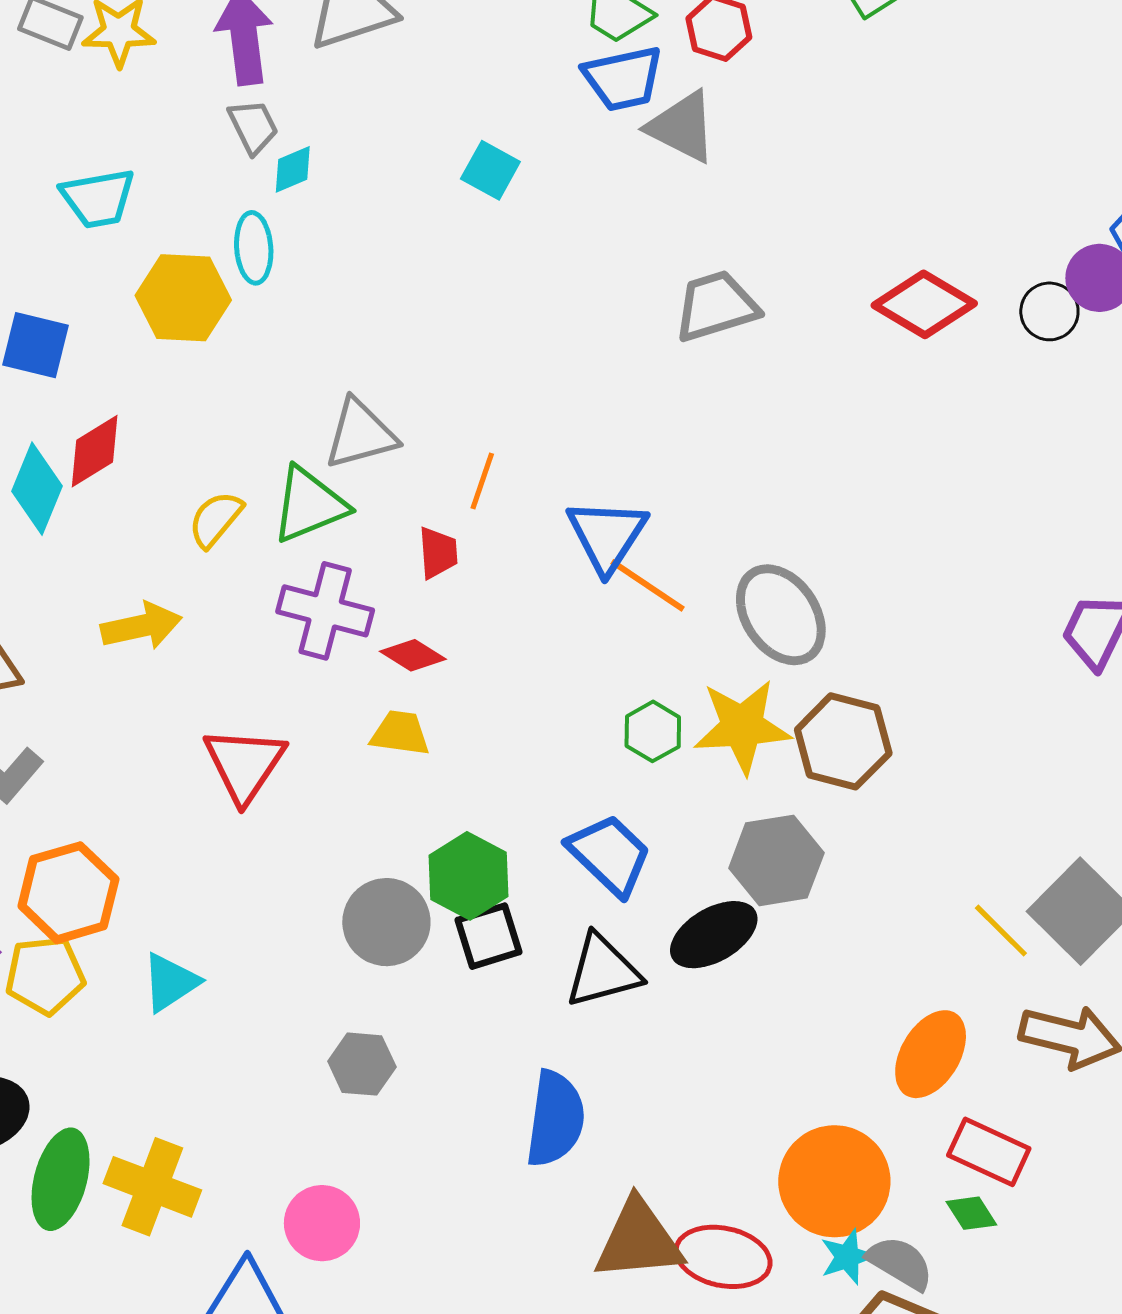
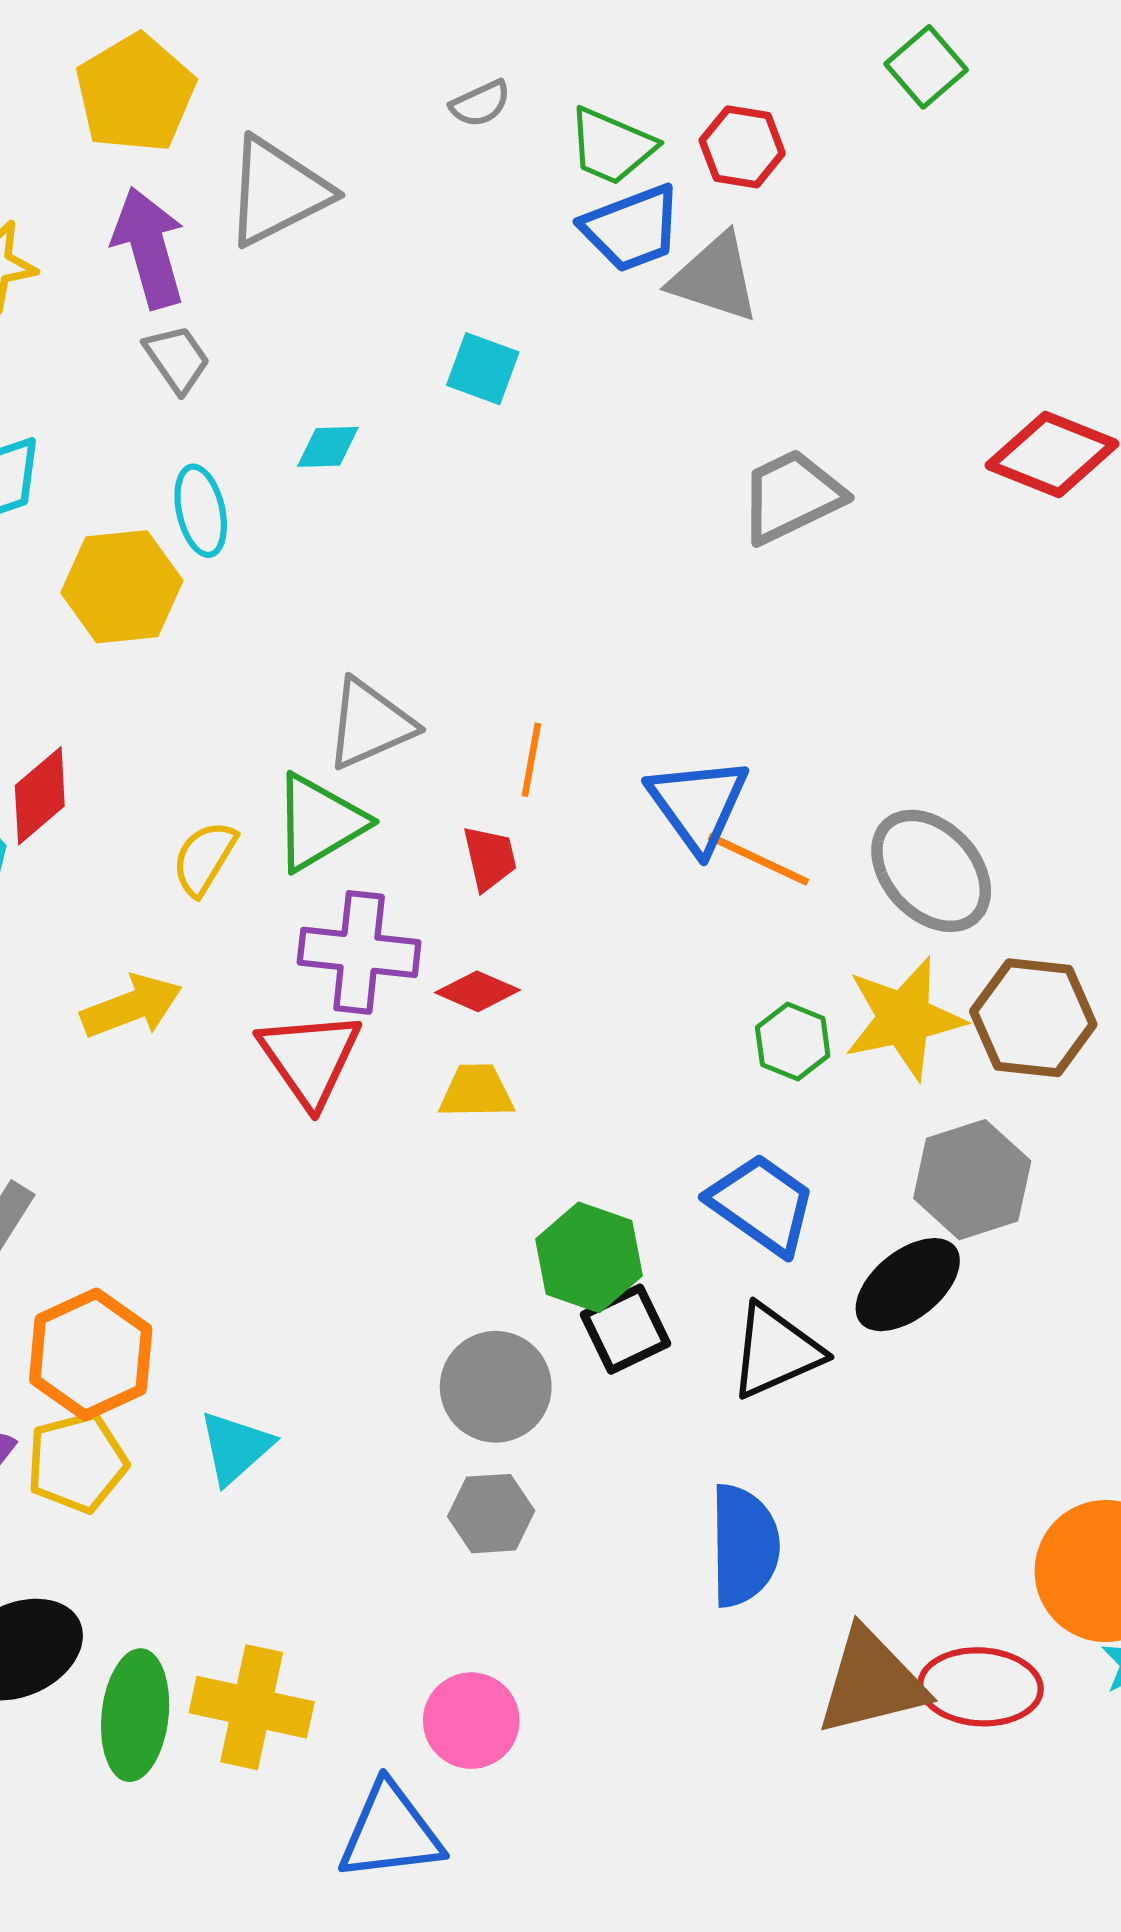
cyan diamond: (293, 169) -> (328, 447), moved, turned 30
red triangle: (245, 764) -> (310, 1058), moved
gray circle: (386, 922) -> (496, 1387), moved

